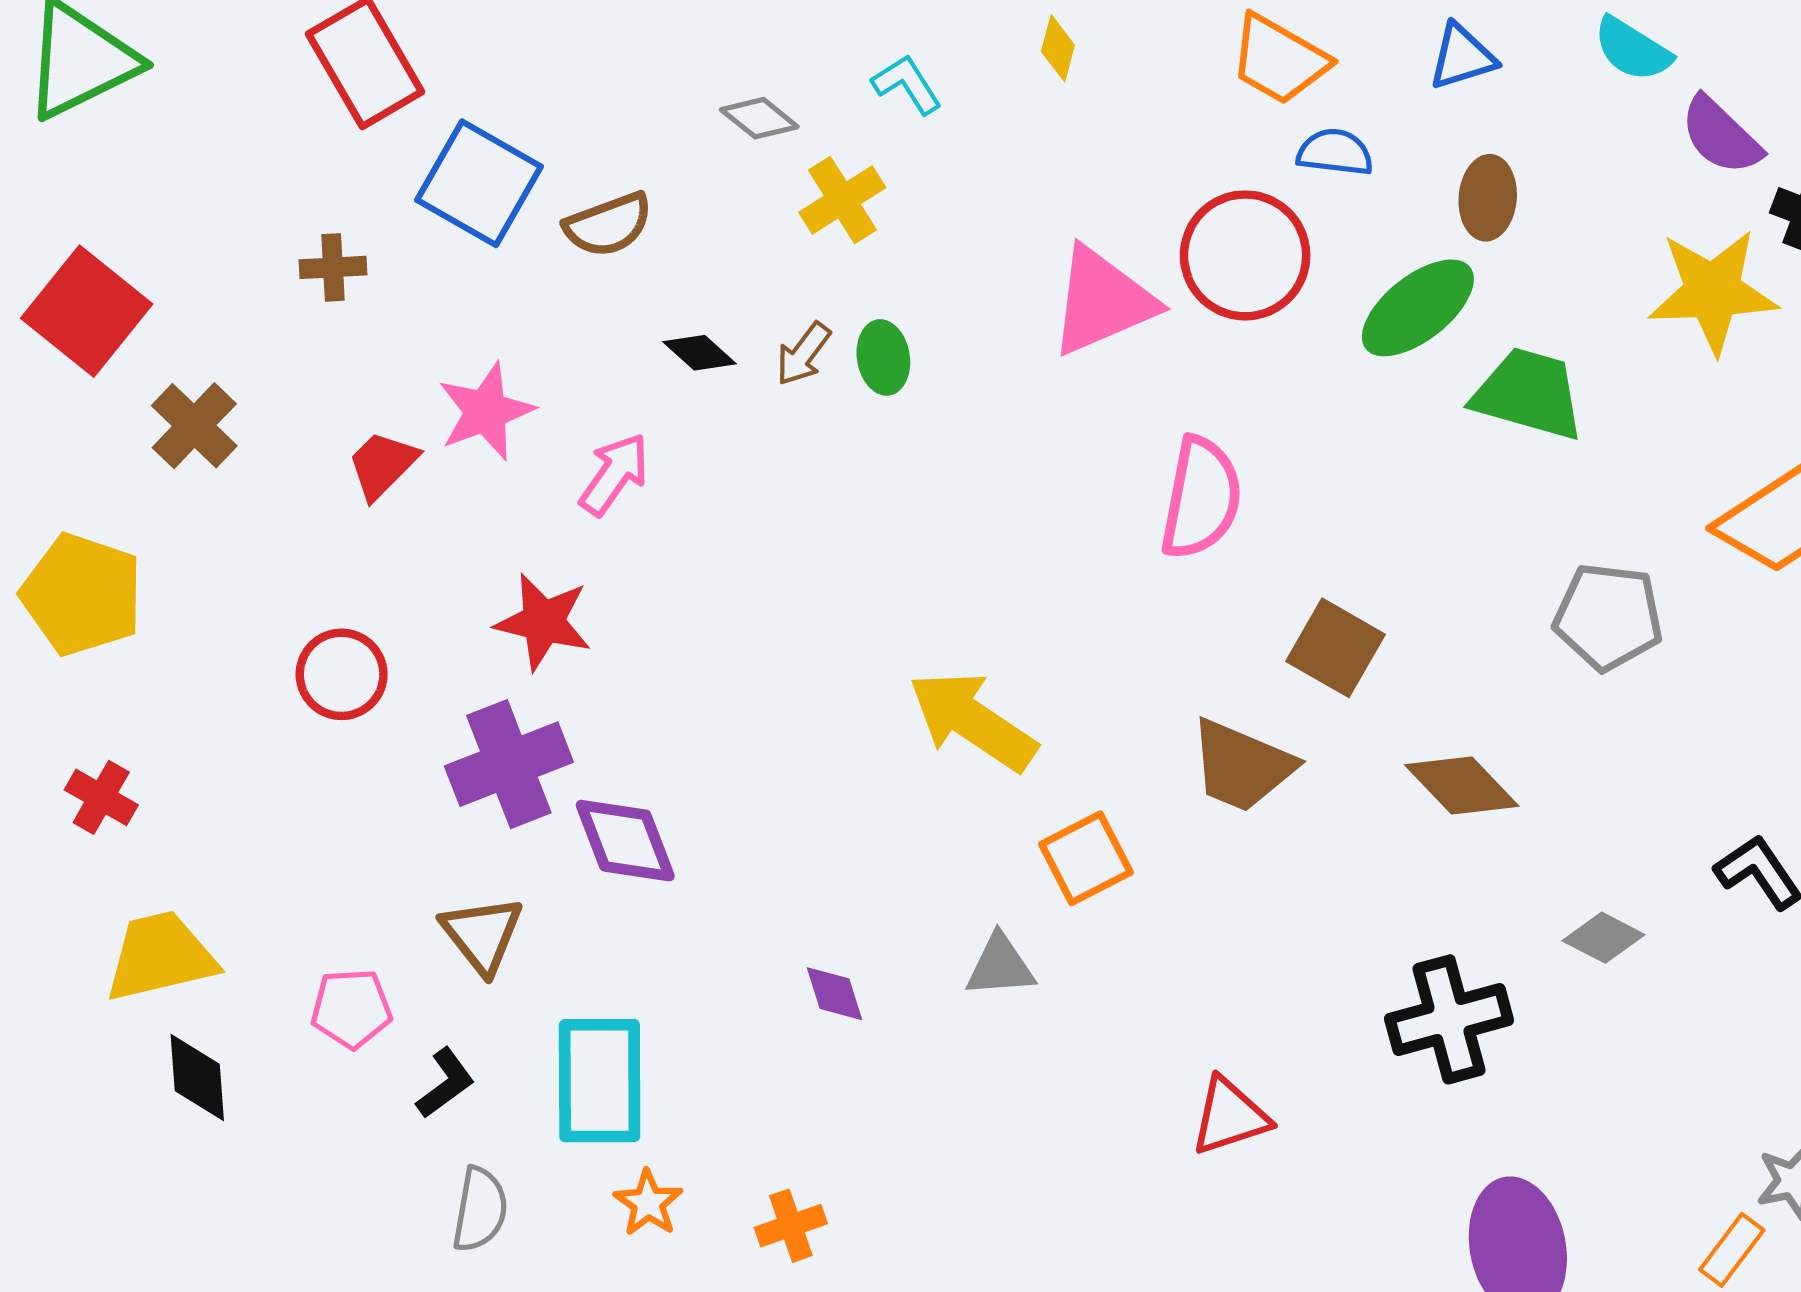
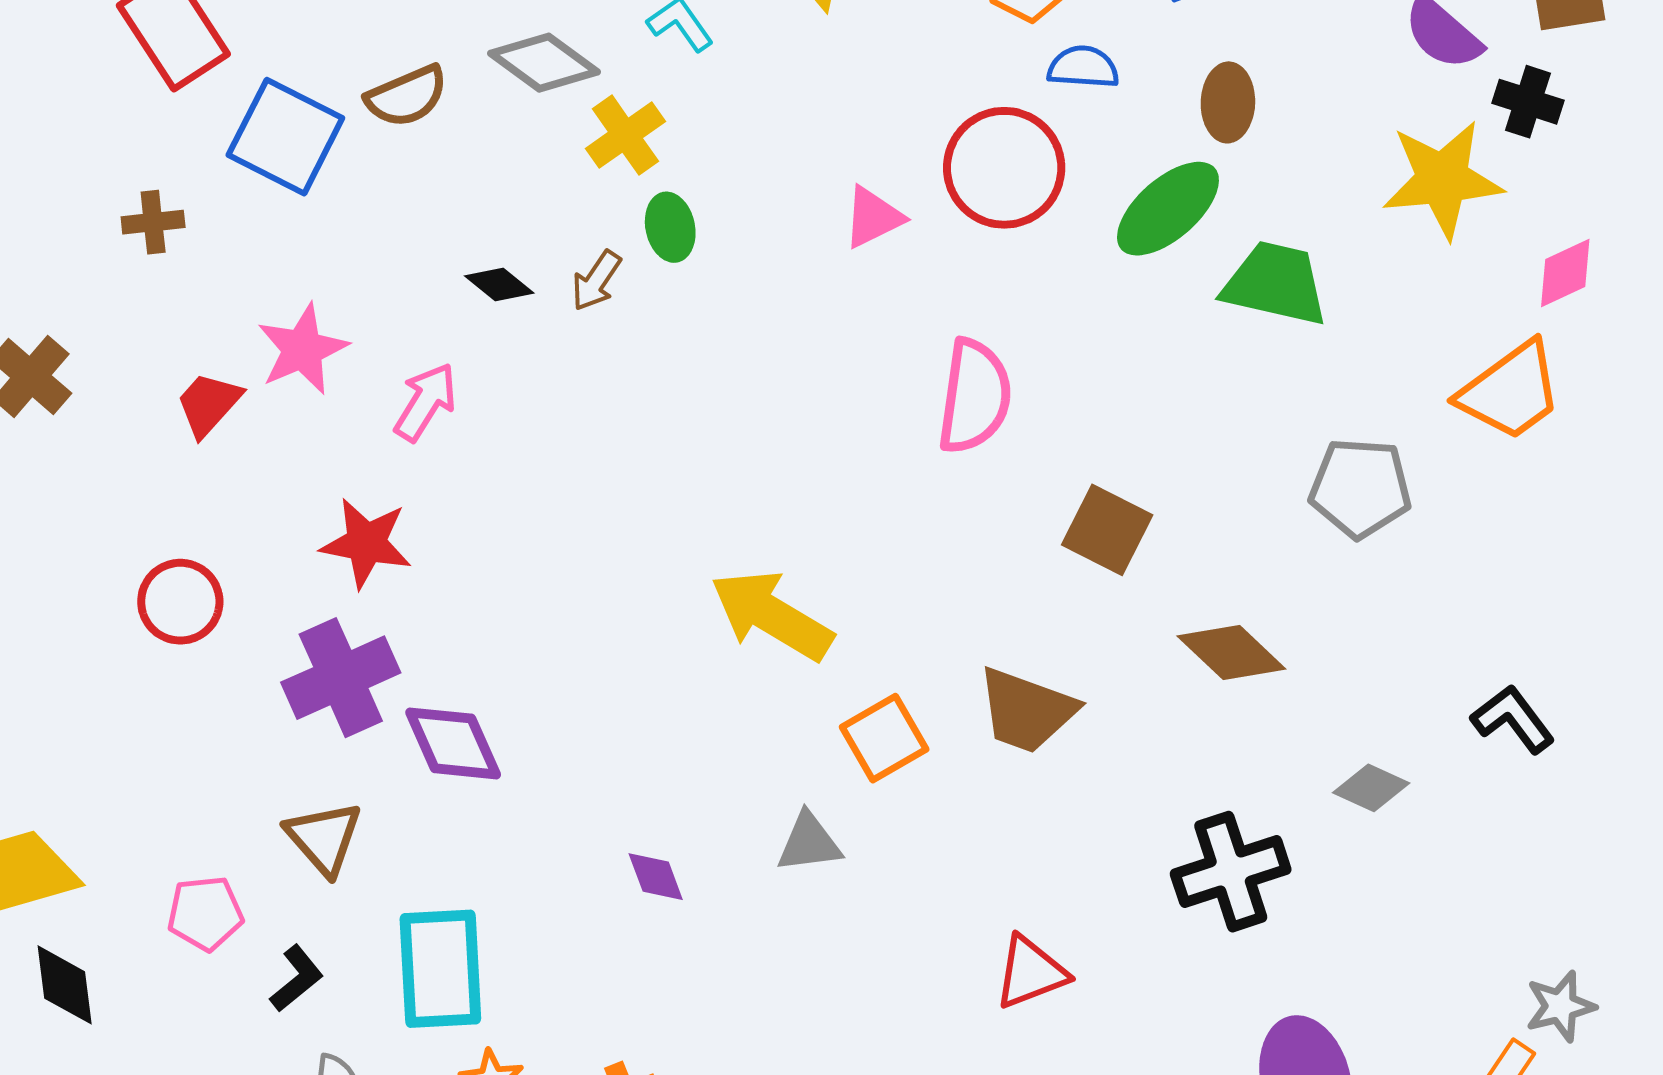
gray diamond: (759, 118) -> (544, 63), size x1.5
brown semicircle: (608, 225) -> (407, 96), moved
pink triangle: (1102, 301) -> (873, 217), size x0.6
green ellipse: (883, 357) -> (670, 227), moved
brown trapezoid: (1242, 766) -> (1027, 710), moved

